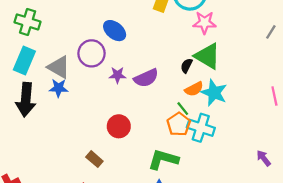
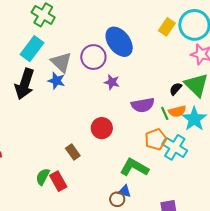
blue ellipse: (115, 31) -> (119, 42), size x1.4
purple semicircle: (146, 78) -> (143, 105), moved
green line: (183, 109) -> (165, 113), moved

